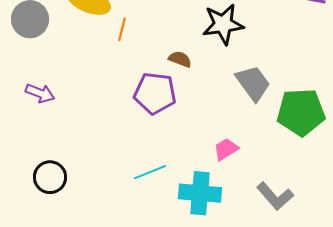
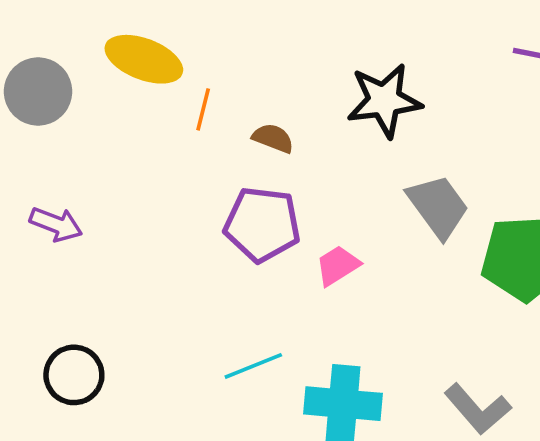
brown semicircle: (180, 59) -> (273, 138), moved
pink trapezoid: (226, 149) -> (338, 266), moved

